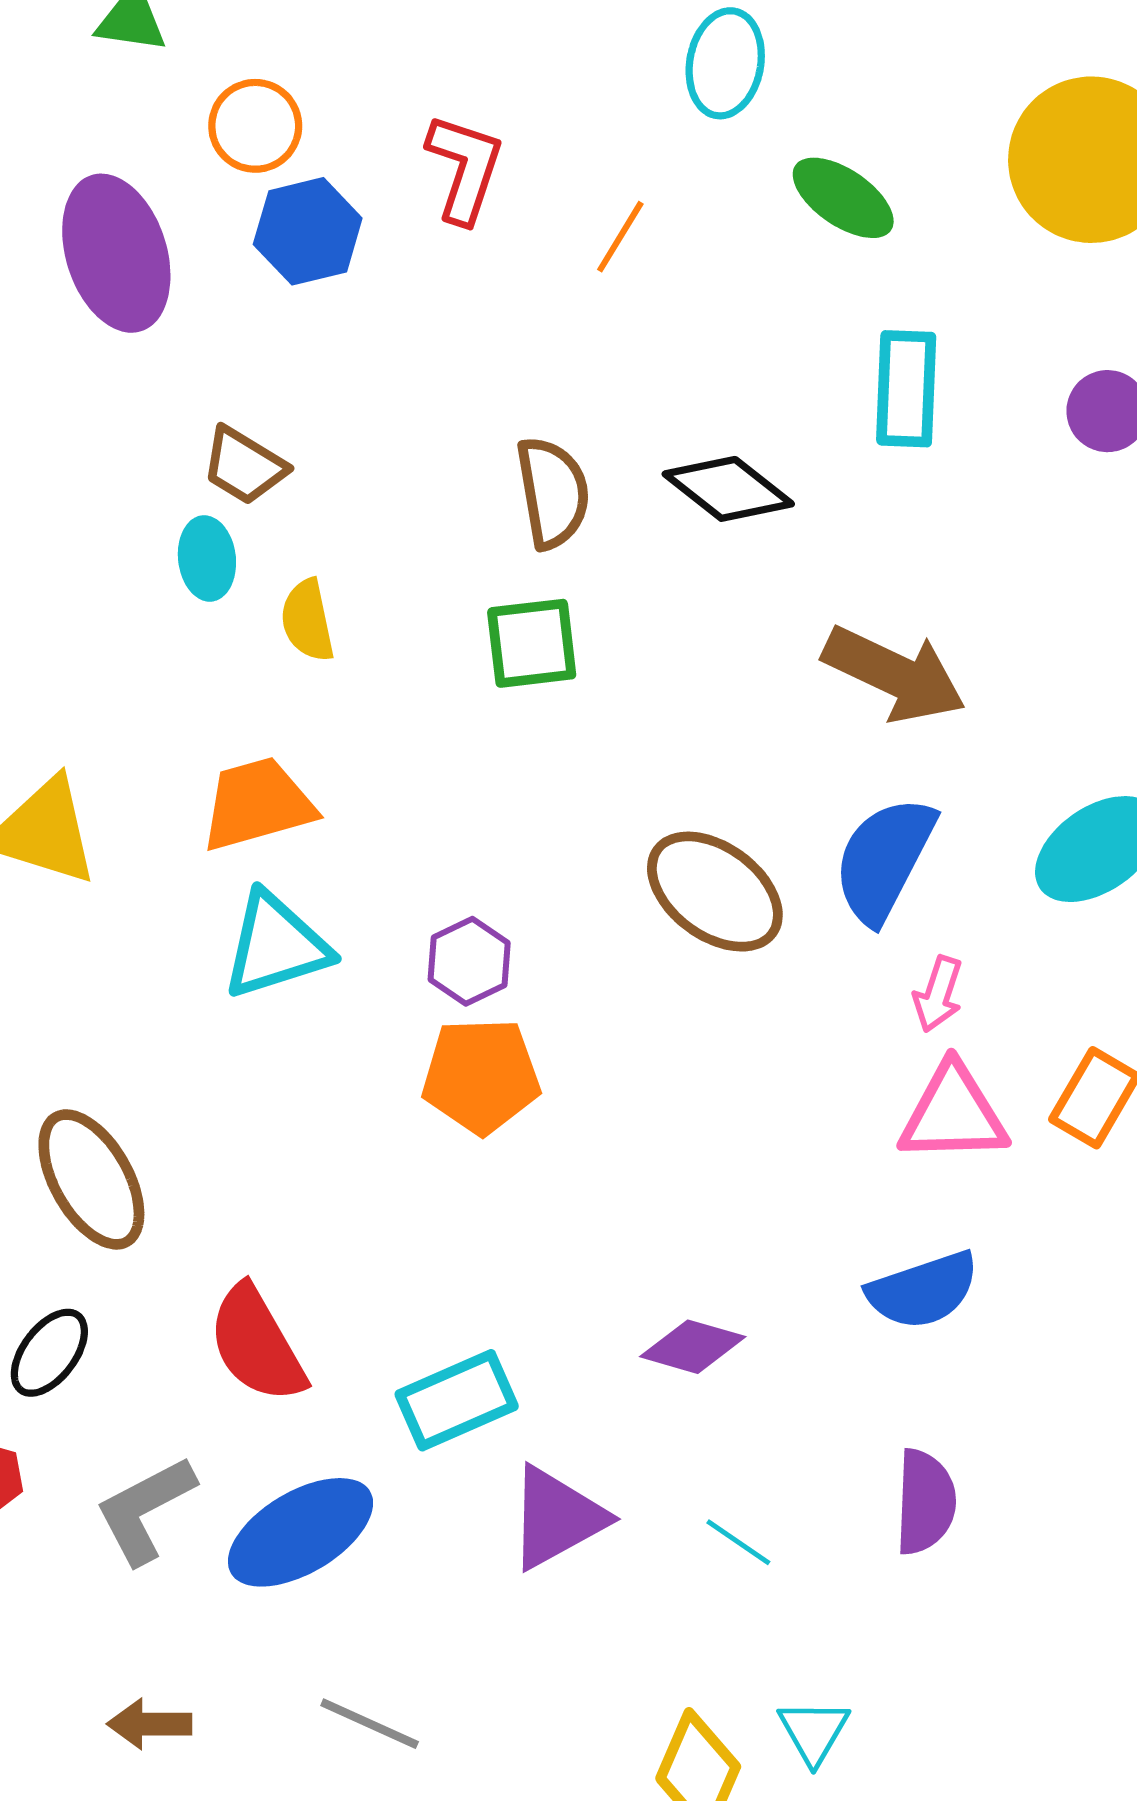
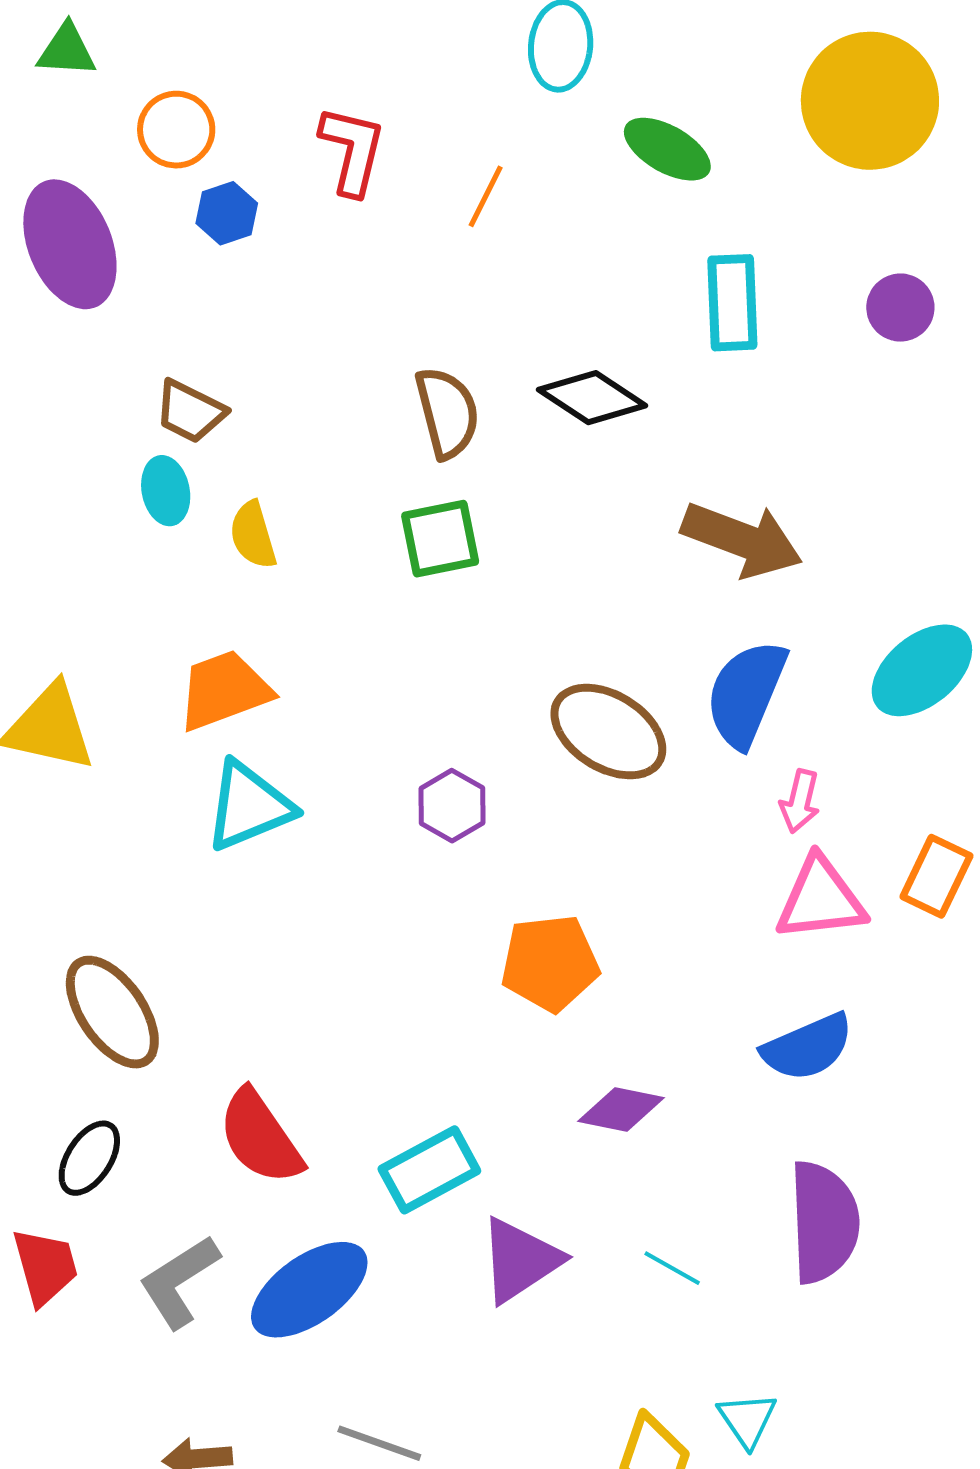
blue hexagon: (308, 231) -> (227, 213), size x0.7
purple hexagon: (469, 961) -> (452, 806), moved
orange pentagon: (481, 1076) -> (550, 963), moved
purple semicircle: (925, 1502) -> (824, 1222), size x1.4

